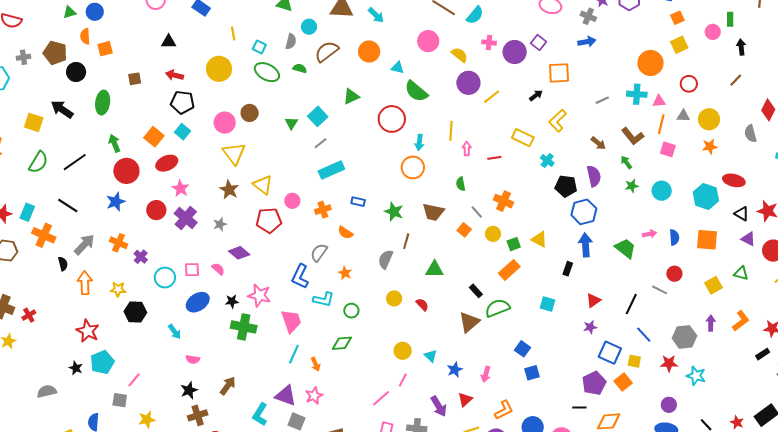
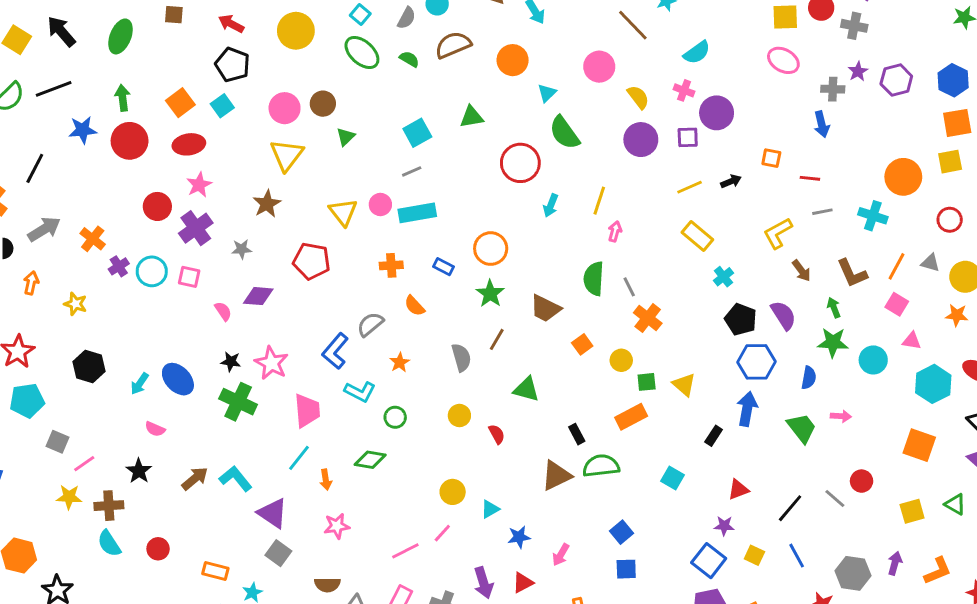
cyan semicircle: (475, 15) -> (697, 52), moved
gray cross: (588, 16) -> (833, 89), turned -35
orange square: (677, 18) -> (957, 123), size x1.5
blue arrow: (587, 42) -> (822, 124), turned 72
purple square: (539, 43) -> (688, 137), moved, turned 35
cyan triangle: (398, 68) -> (547, 93), turned 48
orange square: (559, 73) -> (771, 158), size x0.6
yellow line: (492, 97) -> (690, 187), moved
pink triangle: (659, 101) -> (912, 341), moved
yellow L-shape: (558, 121) -> (778, 233), moved
green triangle: (291, 123) -> (346, 137), moved
red line: (494, 158) -> (810, 178), moved
black line: (75, 162) -> (54, 89), moved
orange circle: (413, 167) -> (491, 249), moved
purple semicircle: (594, 176) -> (783, 315), turned -35
green semicircle: (461, 184) -> (594, 279), size x1.6
yellow triangle: (263, 185) -> (343, 212), moved
green star: (632, 186) -> (833, 342), size x1.5
pink circle: (292, 201) -> (380, 204), moved
blue star: (116, 202) -> (83, 130), moved
black line: (68, 205) -> (35, 168), turned 70
gray line: (477, 212) -> (629, 287), moved
blue semicircle: (674, 237) -> (809, 378), moved
purple diamond: (239, 253) -> (258, 296), turned -50
gray semicircle: (386, 259) -> (461, 357), turned 126
pink square: (192, 270) -> (189, 277), moved
cyan circle: (165, 278) -> (152, 271), moved
orange arrow: (85, 283) -> (31, 283), size x0.7
blue ellipse: (198, 302) -> (178, 379), moved, turned 65
black hexagon: (135, 312) -> (89, 367), moved
cyan arrow: (175, 332) -> (140, 384), turned 56
blue square: (610, 353) -> (709, 561), moved
cyan triangle: (431, 356) -> (490, 509), turned 32
yellow square: (634, 361) -> (754, 555), moved
pink line: (134, 380) -> (84, 464), moved
black star: (189, 390) -> (139, 471), turned -30
pink star: (314, 396) -> (337, 526), moved
gray square: (120, 400) -> (58, 442), moved
cyan L-shape: (260, 414) -> (236, 479), moved, turned 95
brown cross: (198, 415) -> (109, 506), moved

